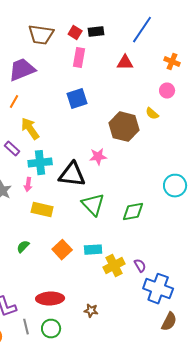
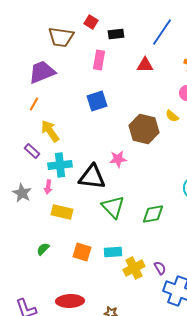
red square: (75, 33) -> (91, 22), moved
orange square: (62, 250) -> (82, 252), turned -30

